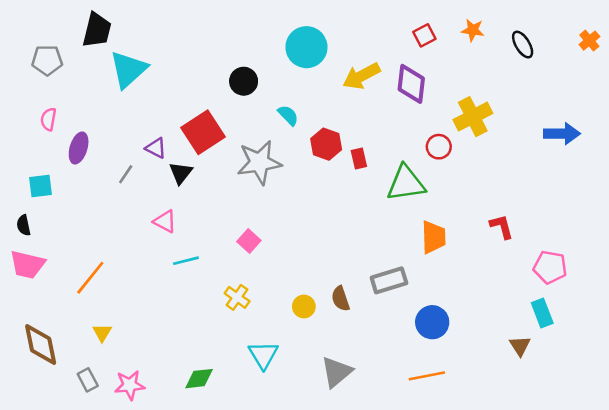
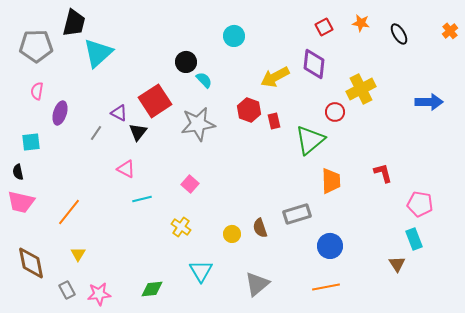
cyan circle: (306, 47) -> (234, 36), size x0.7
gray pentagon: (47, 60) -> (36, 46), size x1.4
yellow arrow: (361, 76) -> (275, 77), moved
cyan semicircle: (288, 115) -> (204, 80), moved
green triangle: (406, 183) -> (310, 140), turned -32

